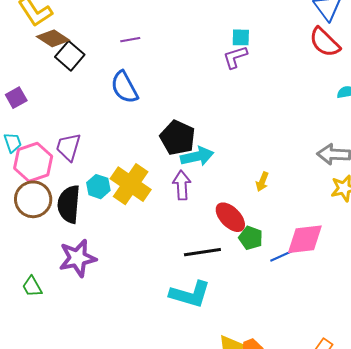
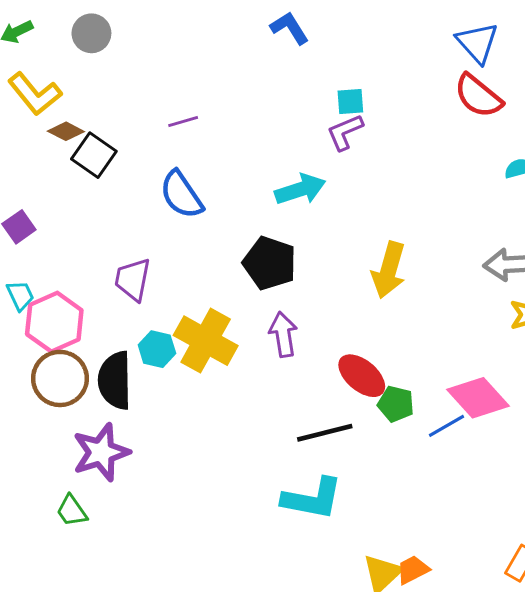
brown diamond: (53, 38) -> (66, 131), size x0.7
purple trapezoid: (68, 147) -> (133, 279), moved
cyan arrow: (197, 156) -> (300, 189), moved
yellow arrow: (262, 182) -> (389, 270), moved, size x1.8
pink diamond: (305, 239) -> (478, 398), turned 60
purple star: (78, 258) -> (101, 452), moved

